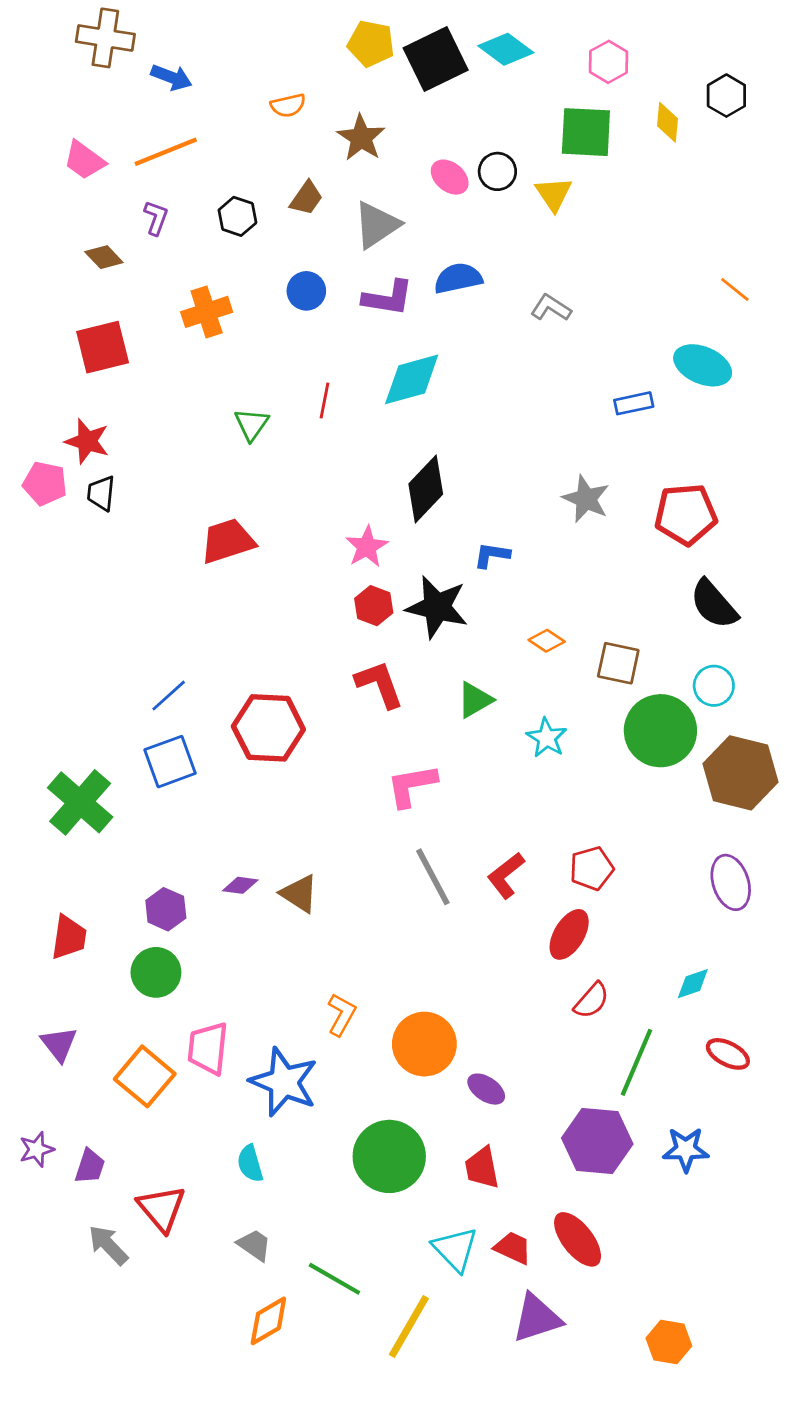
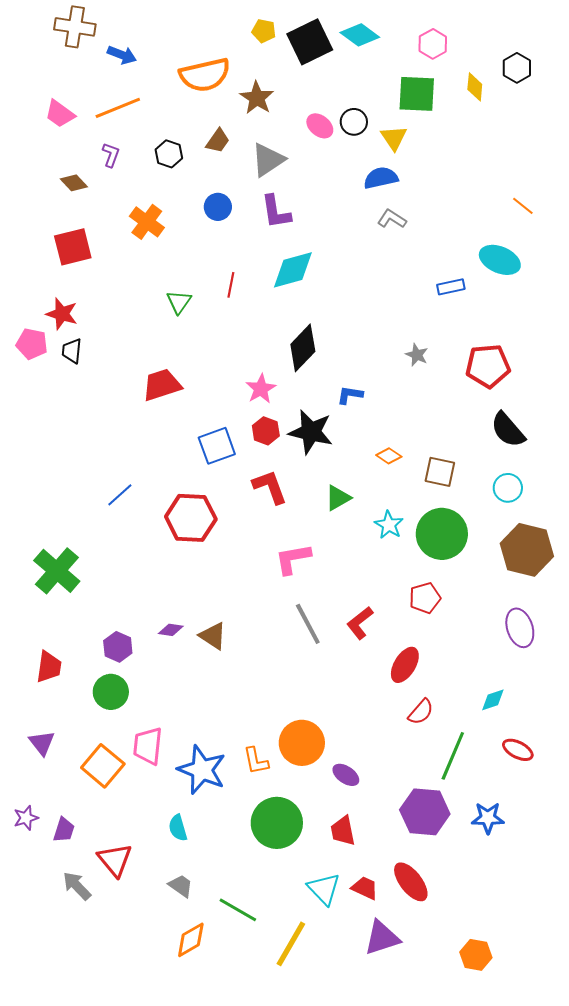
yellow pentagon: (371, 44) -> (264, 31), size x0.7
orange semicircle: (288, 105) -> (205, 75), size x2.0
blue semicircle: (458, 278) -> (381, 178), moved
purple L-shape: (388, 298) -> (276, 212), turned 72
orange cross: (207, 312) -> (147, 222), turned -36
gray star: (586, 499) -> (417, 355), size x0.7
green circle: (660, 731) -> (442, 534), moved
blue square: (170, 762) -> (217, 446), moved
red pentagon: (592, 868) -> (425, 598), moved
orange L-shape: (341, 1015) -> (256, 761), moved, turned 140

